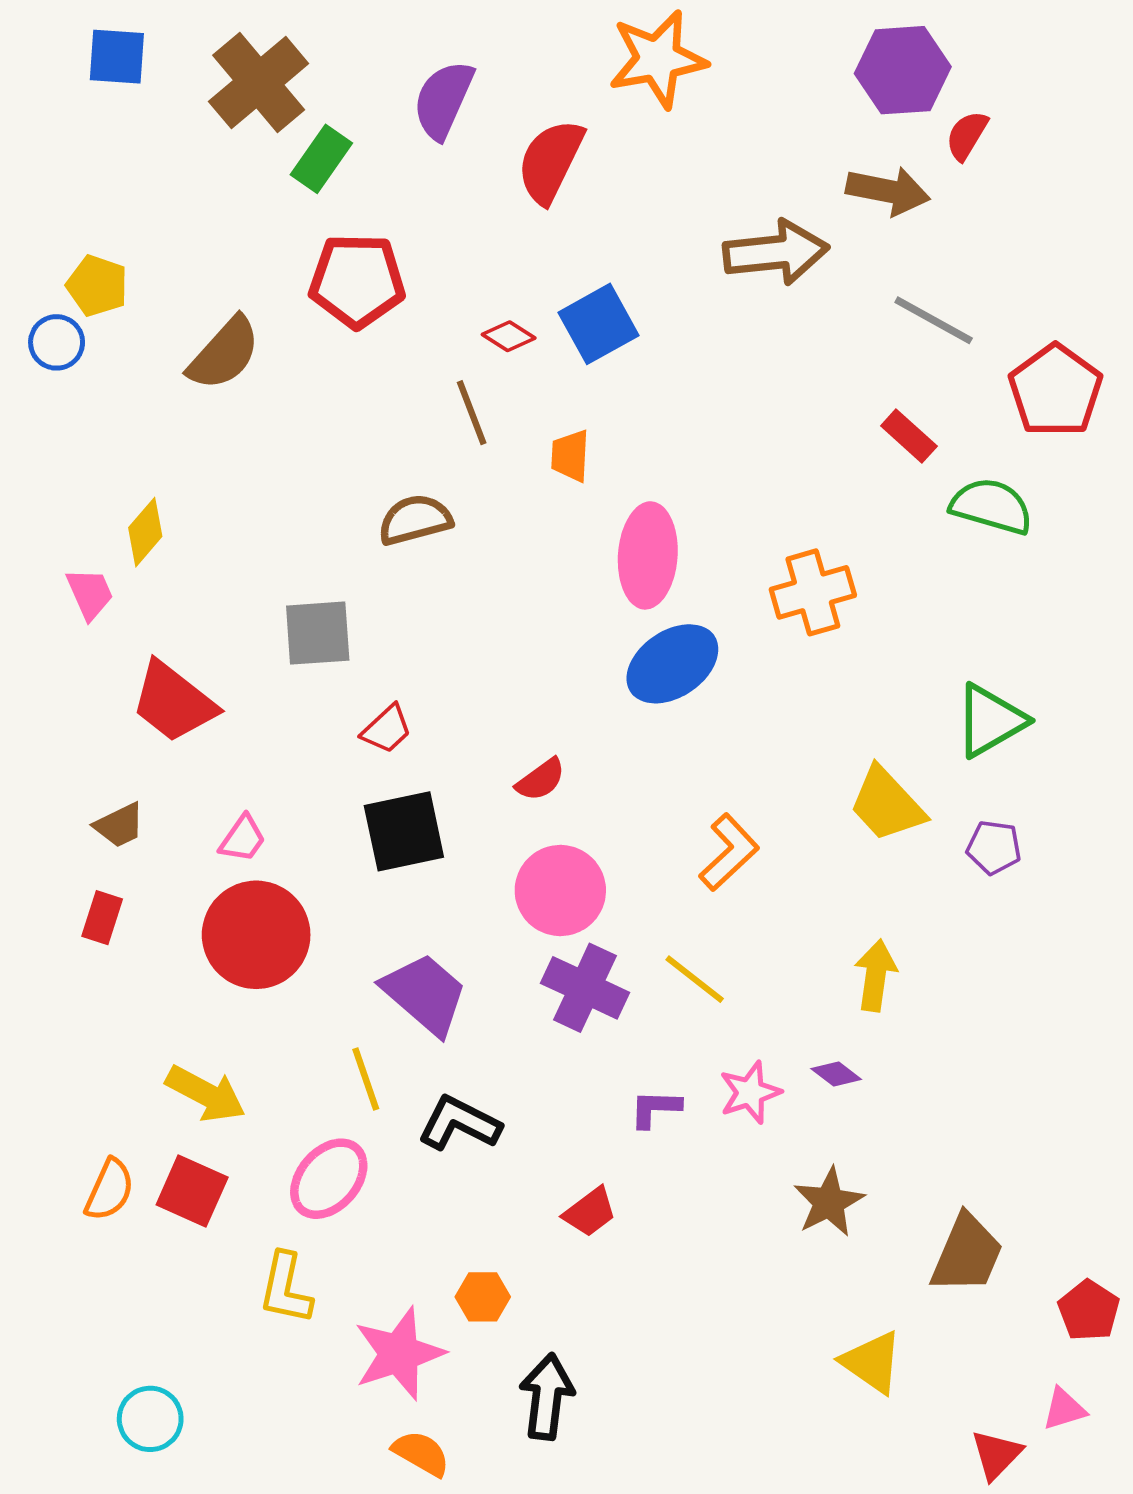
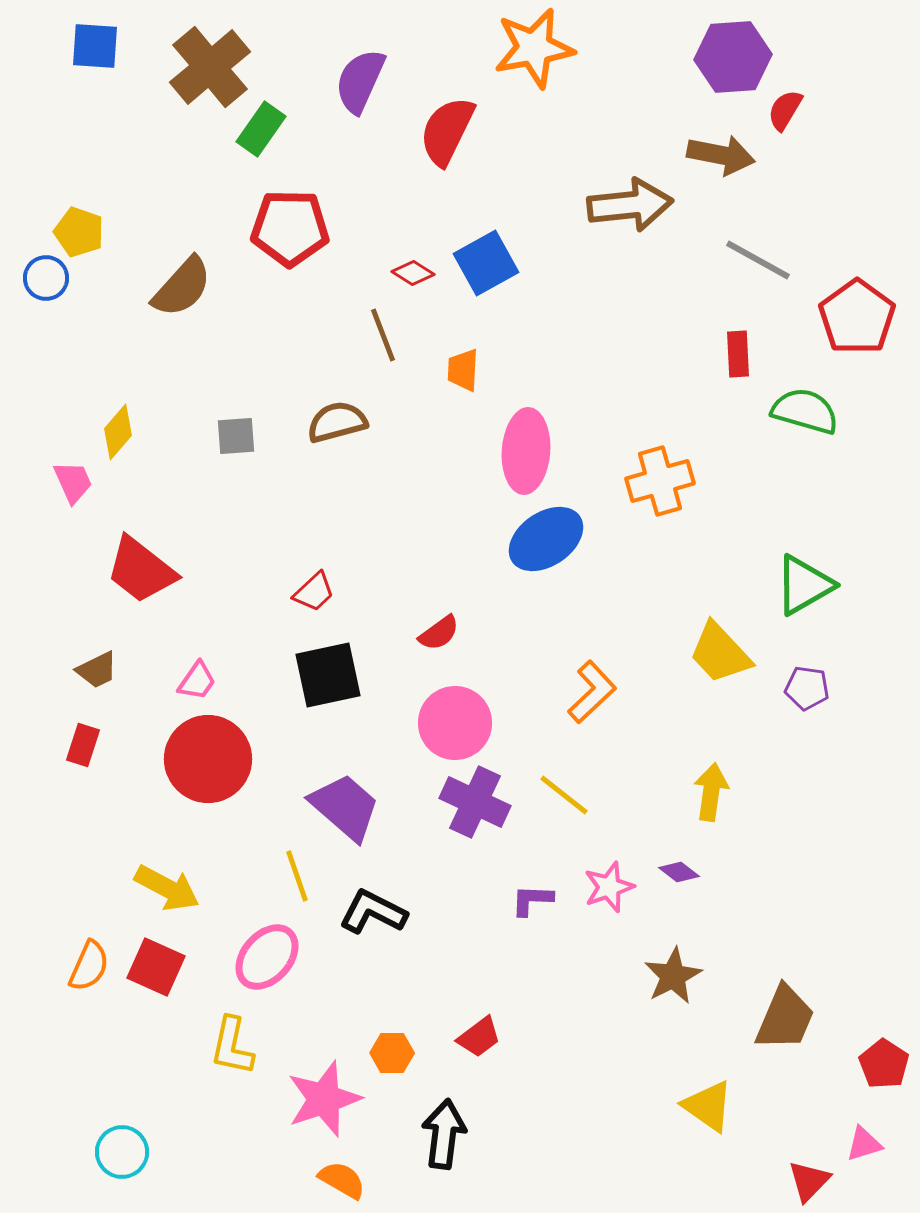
red rectangle: (909, 436) -> (738, 354), turned 45
gray square: (318, 633) -> (236, 436), moved, size x0.7
red trapezoid: (590, 1212) -> (479, 1037), moved

